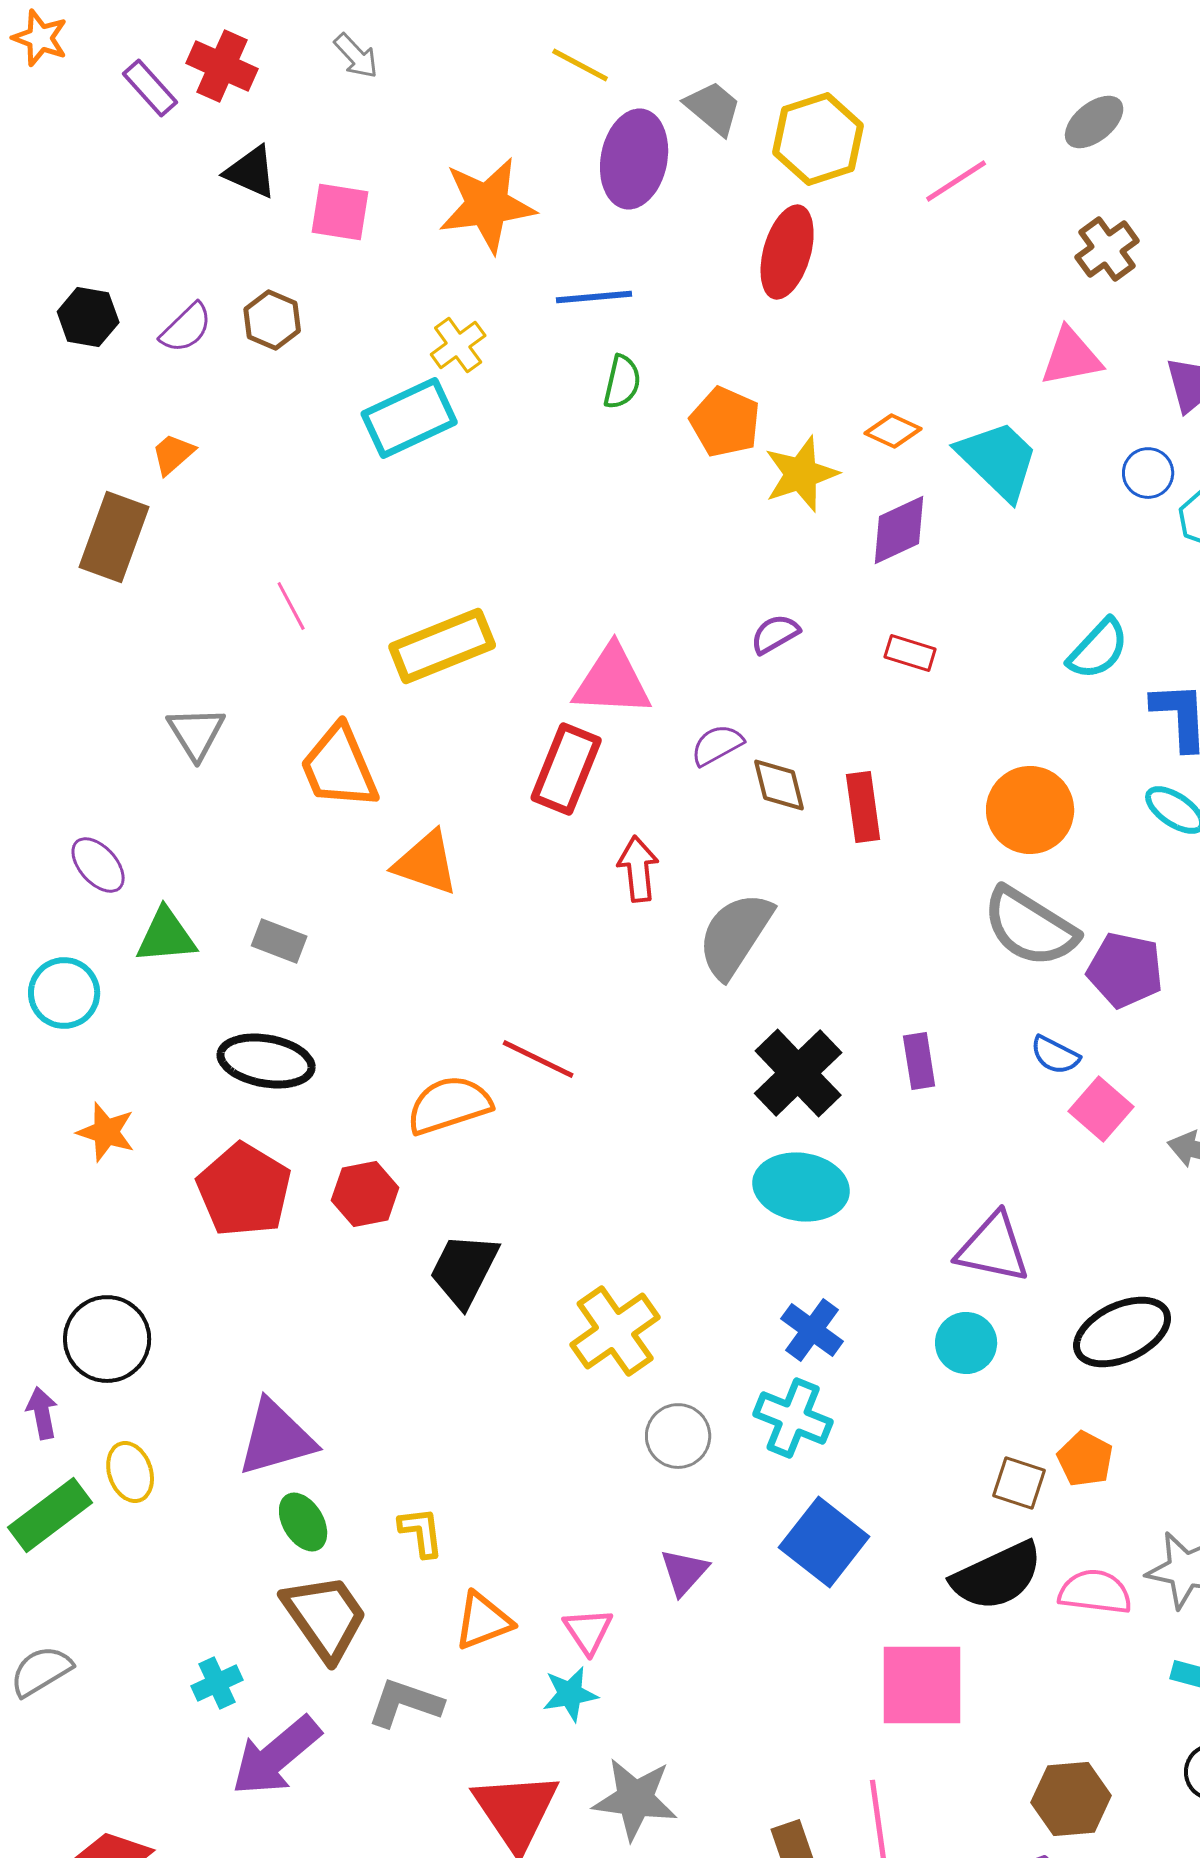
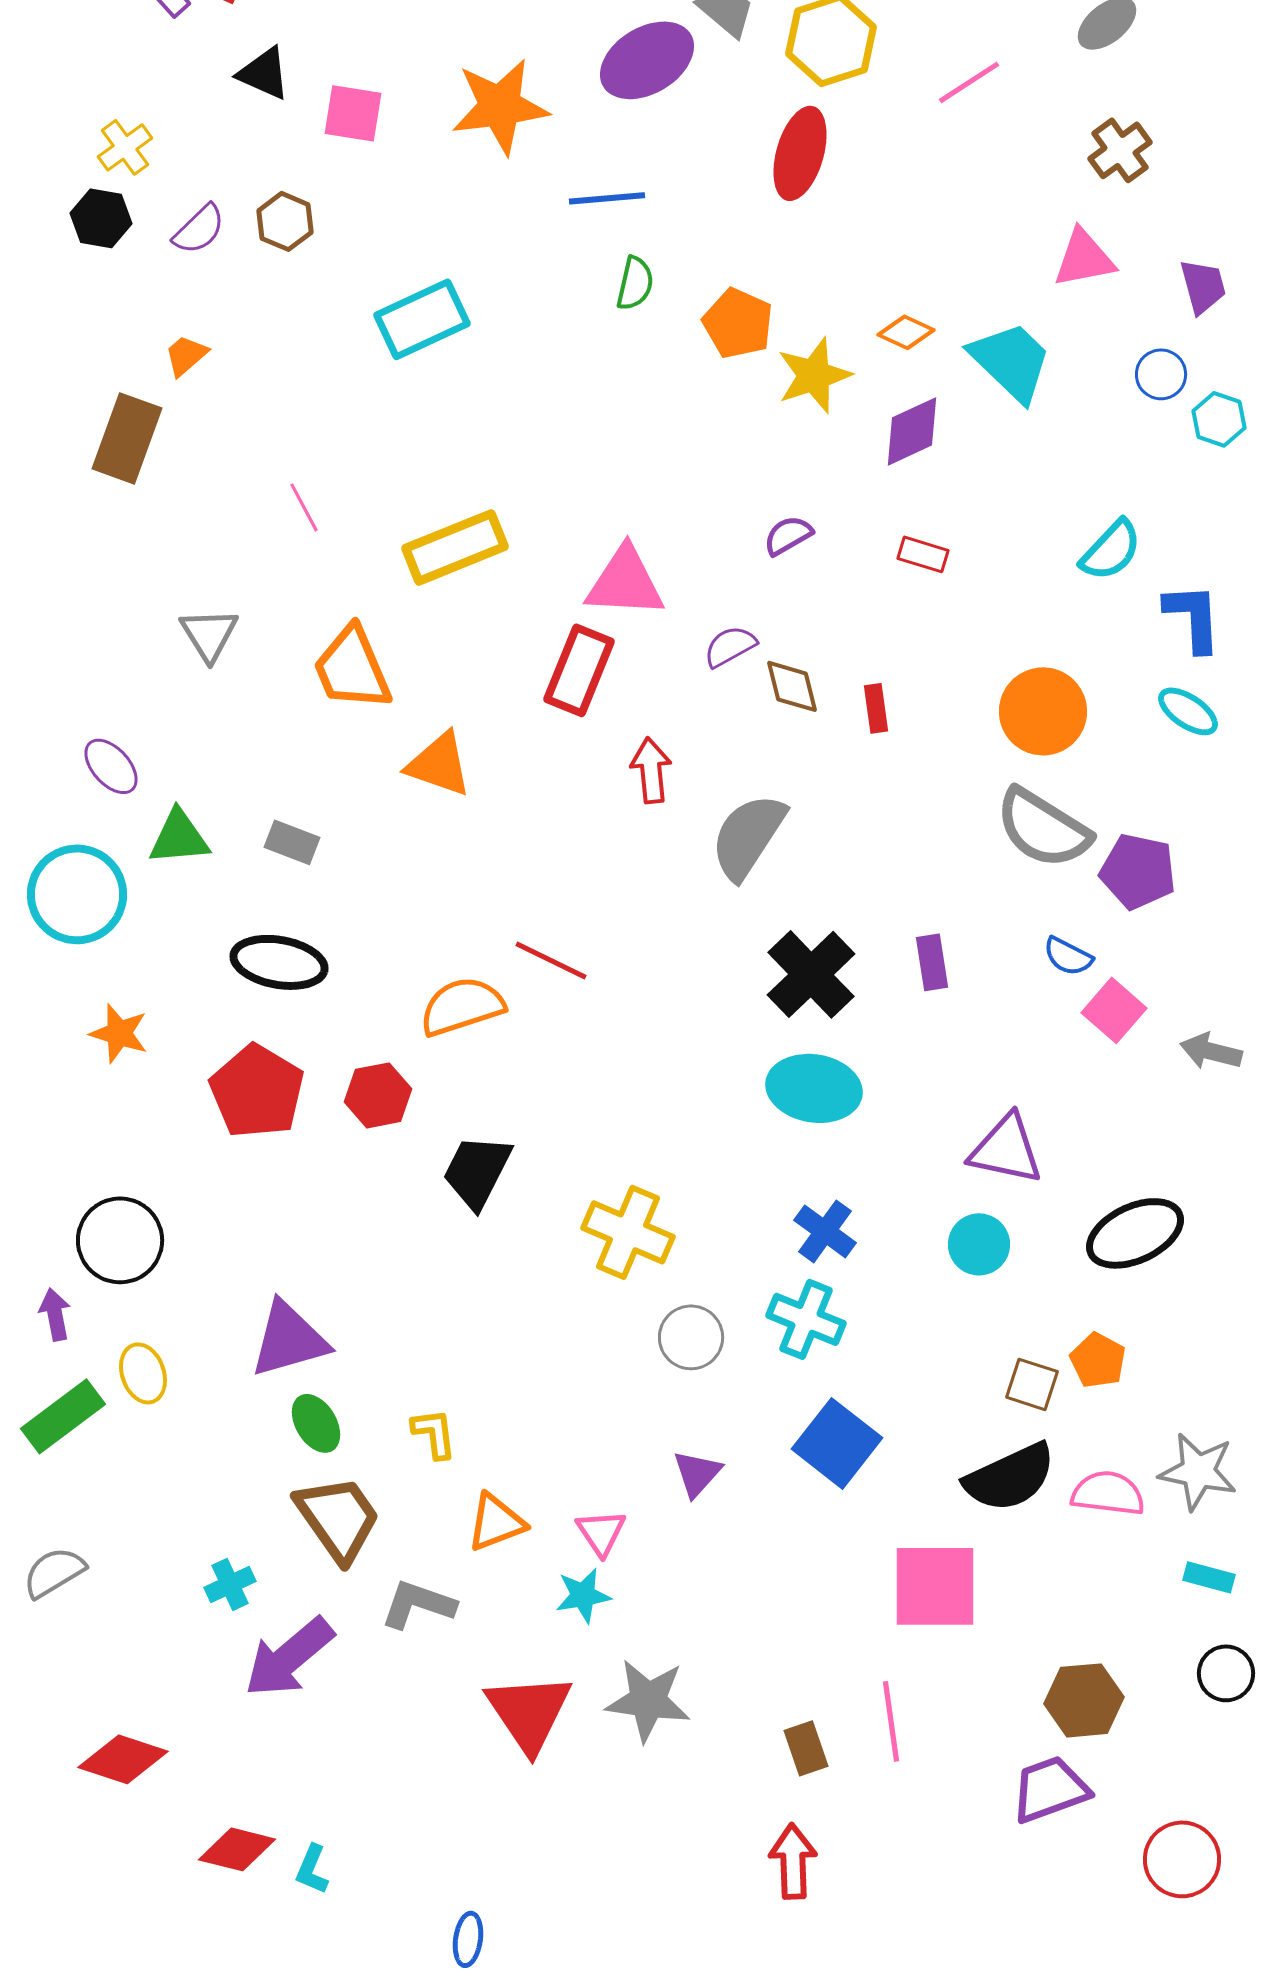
purple ellipse: (634, 159) -> (647, 60), turned 48
yellow cross: (458, 345) -> (125, 147), moved
red rectangle: (863, 807) -> (876, 708), size x0.7
cyan circle: (64, 993) -> (77, 894), size x1.4
yellow cross: (615, 1331) -> (628, 1232), turned -32

